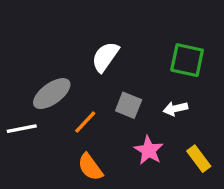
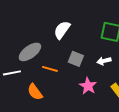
orange line: (85, 122) -> (50, 69), turned 63
orange semicircle: (90, 167) -> (35, 92), moved

